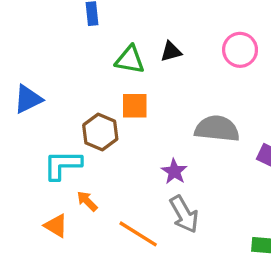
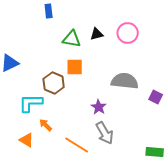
pink circle: (240, 50) -> (128, 33), moved

